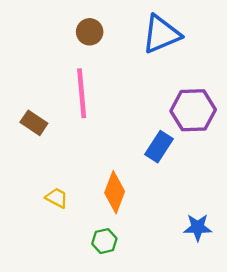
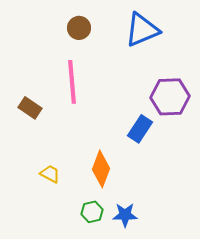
blue star: (198, 227) -> (125, 215), moved

